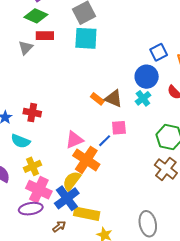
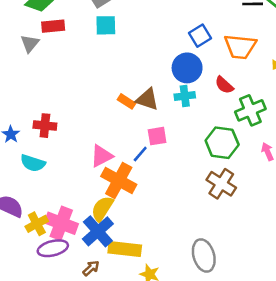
cyan square: (86, 38) -> (106, 25), size x0.7
cyan cross: (143, 98) -> (185, 96), turned 35
yellow cross: (33, 166) -> (37, 224), moved

